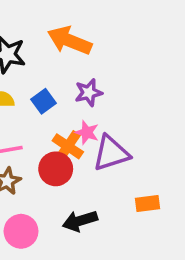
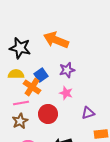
orange cross: (68, 146) -> (32, 87), moved
purple triangle: (111, 153) -> (88, 113), moved, size x0.6

